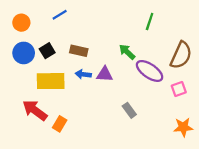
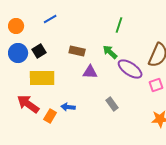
green line: (150, 21) -> (119, 25), moved
brown rectangle: (79, 51) -> (77, 51), moved
blue arrow: (83, 74) -> (68, 107), moved

